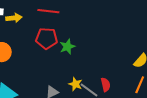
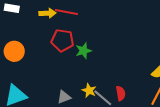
yellow arrow: (14, 18) -> (47, 13), moved

